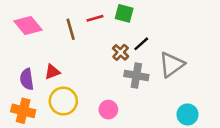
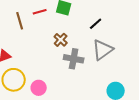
black line: (141, 44) -> (96, 24), moved
pink circle: (108, 110) -> (39, 88), moved

